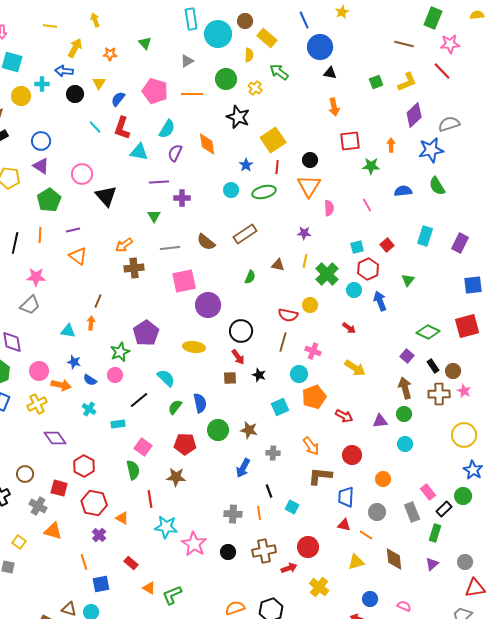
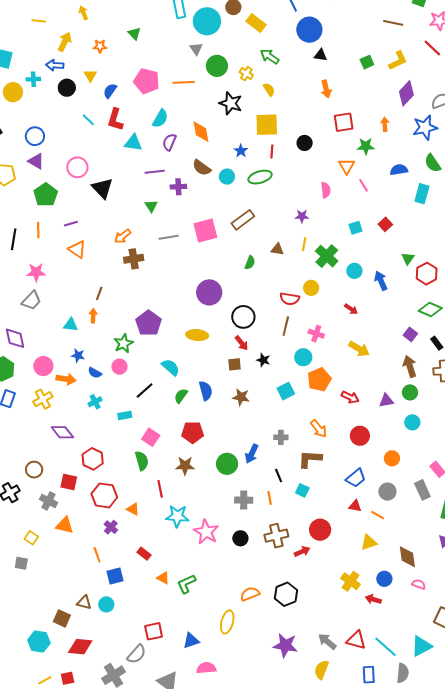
yellow semicircle: (249, 55) -> (269, 90), moved, turned -32
gray triangle: (187, 61) -> (196, 49), moved, turned -32
yellow square: (273, 140) -> (267, 125), turned 35
orange triangle: (309, 186) -> (347, 166), moved, size x0.7
cyan rectangle: (425, 236) -> (422, 194), moved
brown semicircle: (206, 242) -> (202, 168), moved
red hexagon: (368, 269) -> (427, 274), moved
pink square: (184, 281) -> (205, 231), moved
cyan cross: (89, 409) -> (95, 402), turned 32
green circle: (218, 430) -> (227, 464), moved
brown star: (249, 430) -> (241, 397), moved
brown L-shape: (320, 476) -> (310, 459), moved
blue trapezoid: (346, 497) -> (356, 478), turned -130
brown diamond: (394, 559) -> (407, 557), moved
yellow cross: (319, 587) -> (350, 581), moved

